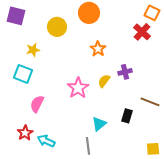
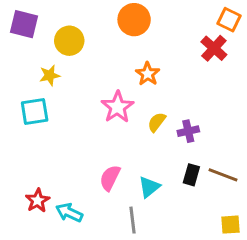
yellow circle: (57, 27) -> (69, 41), moved
purple cross: (125, 72) -> (188, 131), moved
cyan square: (23, 74) -> (35, 112), turned -30
pink star: (78, 88) -> (117, 107), moved
brown line: (150, 102) -> (223, 175), moved
pink semicircle: (37, 104) -> (110, 178), moved

